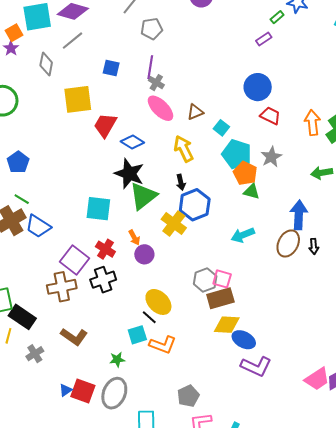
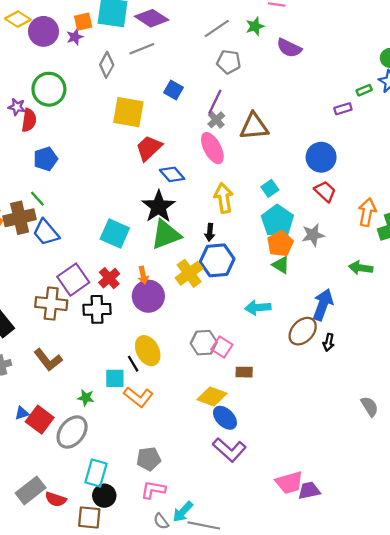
brown triangle: (195, 112) -> (254, 126), moved, size x1.6
purple circle: (144, 254) -> (148, 296), size x1.5
brown rectangle: (220, 298) -> (244, 372), moved, size x0.6

